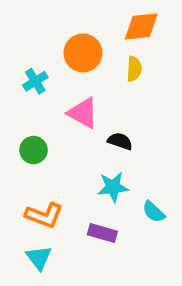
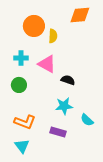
orange circle: (83, 53) -> (34, 26), moved
yellow semicircle: (134, 69) -> (53, 36), moved
cyan cross: (35, 81) -> (21, 58), moved, turned 32

